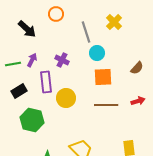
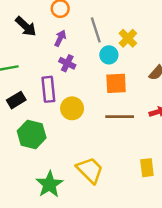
yellow cross: (114, 22) -> (128, 38), moved
purple arrow: (32, 60) -> (60, 38), moved

